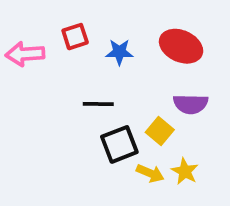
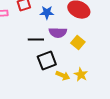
purple semicircle: (191, 104) -> (58, 33), moved
yellow square: (160, 131) -> (78, 43), moved

